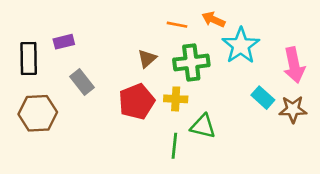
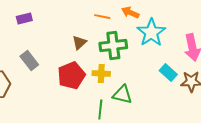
purple rectangle: (64, 42) -> (24, 19), moved

